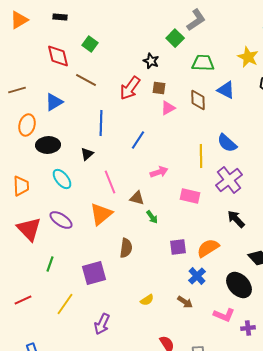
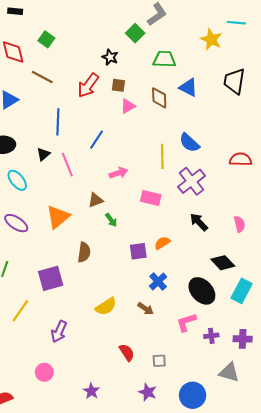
yellow star: (248, 57) -> (211, 39), moved
pink line: (110, 182) -> (67, 165), moved
brown triangle: (137, 198) -> (95, 200), turned -35
orange semicircle: (208, 248) -> (162, 243), moved, size x0.7
yellow semicircle: (147, 300) -> (106, 307), size x1.5
pink L-shape: (224, 315) -> (186, 322), turned 140

